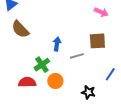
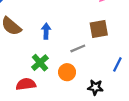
blue arrow: (57, 44) -> (46, 31), moved
orange circle: (55, 81) -> (67, 72), moved

